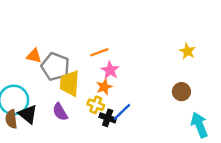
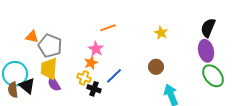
orange line: (99, 52) -> (108, 28), moved
yellow trapezoid: (70, 83) -> (49, 69), moved
blue line: (122, 112) -> (114, 76), moved

